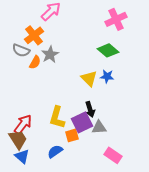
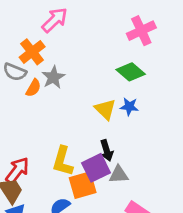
orange square: (72, 135) -> (83, 185), size x1.5

